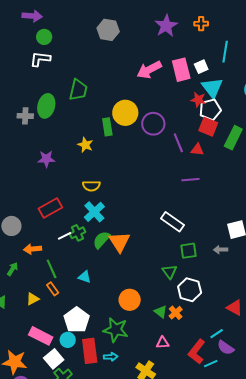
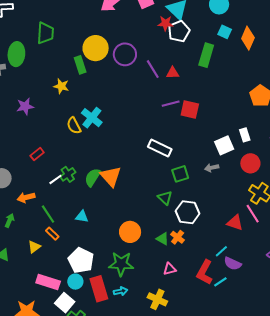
red square: (208, 127) -> (190, 110), moved
yellow semicircle: (91, 186) -> (74, 126), turned 72
red rectangle: (50, 208) -> (37, 154), size x0.6
cyan cross: (94, 212) -> (92, 118), moved

